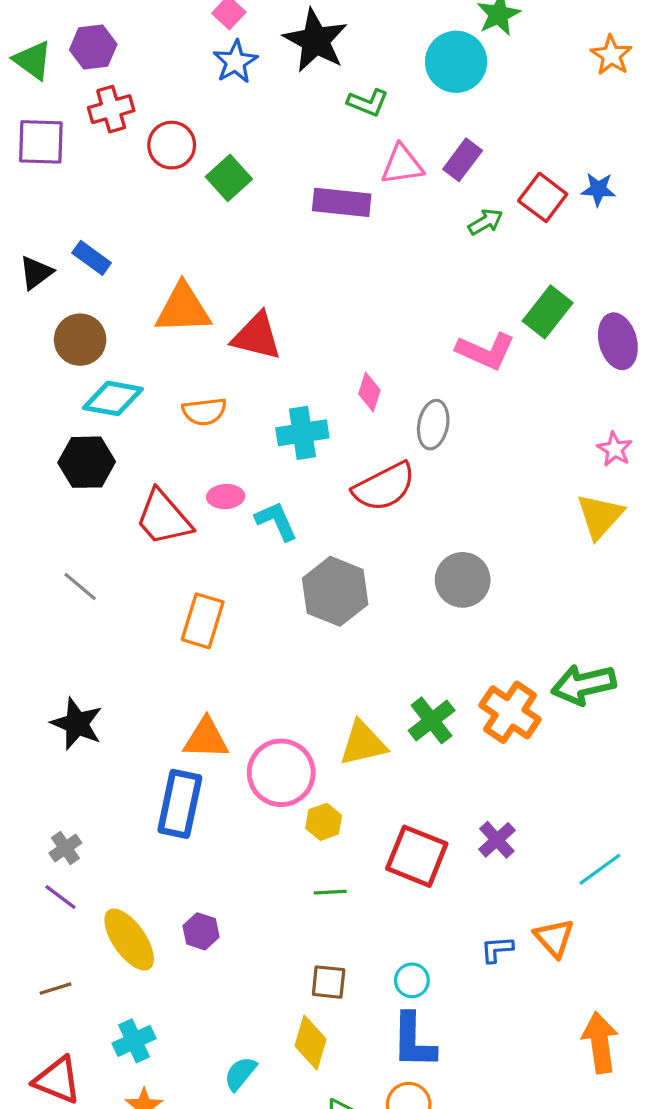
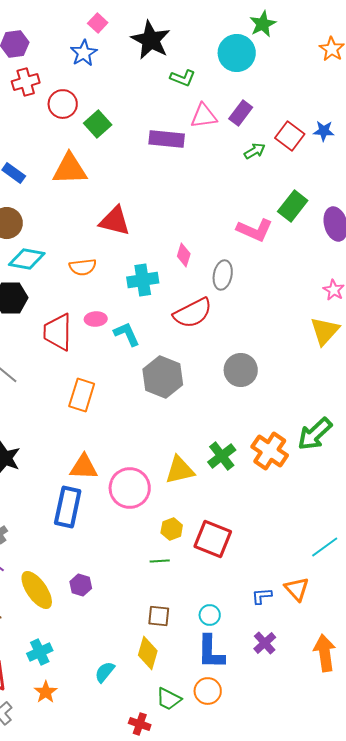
blue star: (235, 62) -> (84, 53), moved
orange triangle: (183, 309) -> (70, 169), moved
red trapezoid: (163, 518) -> (58, 332), turned 42
green arrow: (584, 685) -> (315, 434), turned -30
yellow hexagon: (324, 822) -> (172, 529), moved
purple cross: (497, 840) -> (265, 643), moved

